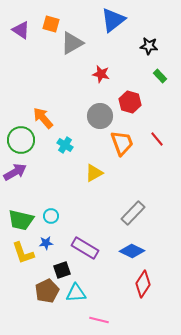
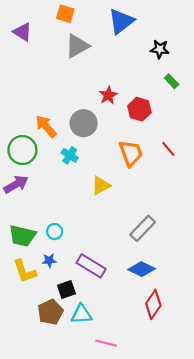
orange square: (51, 24) -> (65, 14), moved
red star: (101, 74) -> (108, 95), moved, turned 30
gray circle: (100, 116) -> (84, 123), moved

